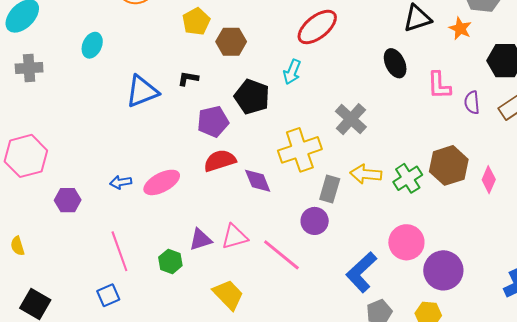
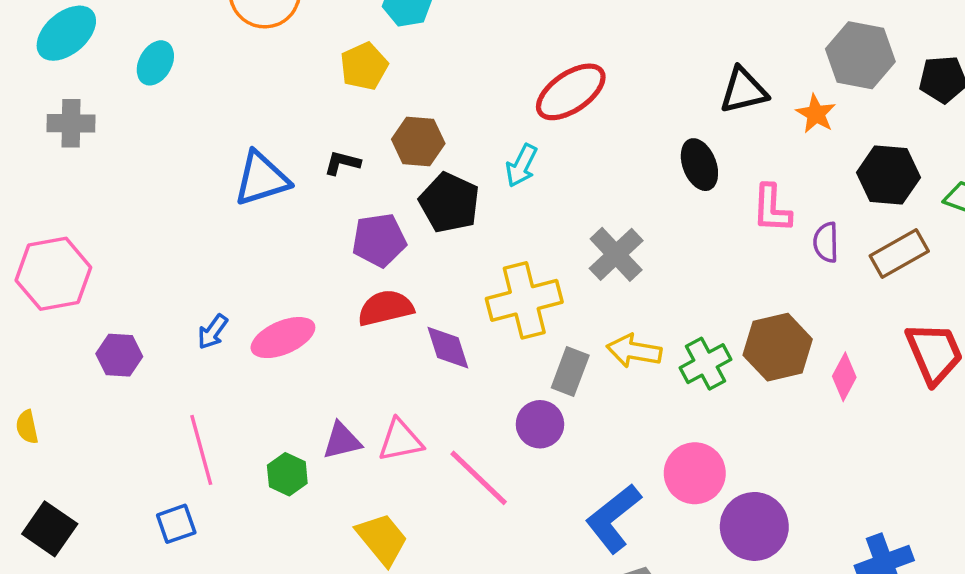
brown hexagon: (231, 42) -> (418, 141), moved
cyan ellipse: (92, 45) -> (155, 63), moved
blue arrow: (121, 182) -> (213, 332), turned -50

